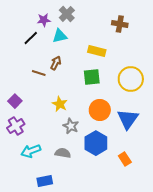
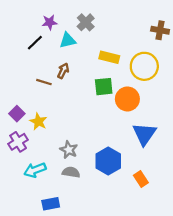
gray cross: (67, 14) -> (86, 22), moved
brown cross: (120, 24) -> (160, 30), moved
yellow circle: (131, 79) -> (144, 66), moved
yellow star: (60, 104) -> (38, 122), moved
orange circle: (100, 110) -> (127, 99), moved
gray star: (71, 126) -> (69, 150), moved

